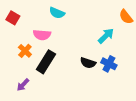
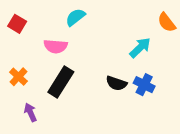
cyan semicircle: (57, 13) -> (75, 17), turned 119
orange cross: (25, 51) -> (19, 77), moved
purple arrow: (23, 85) -> (30, 112), turned 112

